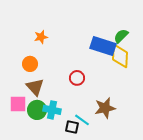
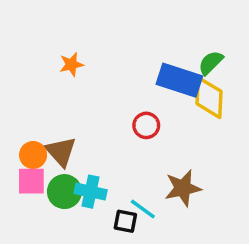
orange circle: (30, 64) -> (33, 155), moved
red circle: (77, 78) -> (146, 125), moved

